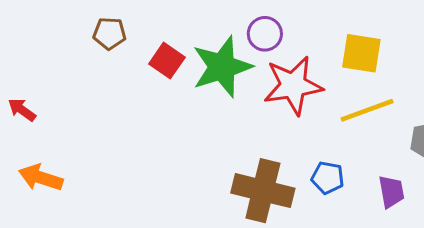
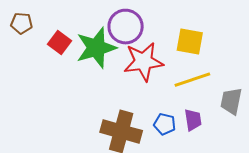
purple circle: (265, 34) -> (126, 27), size x1.5
purple trapezoid: (391, 192) -> (193, 120), moved

